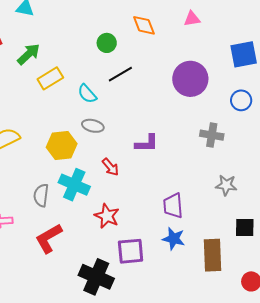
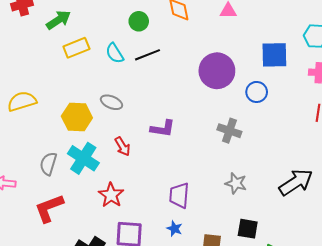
cyan semicircle: (87, 94) -> (115, 53), moved
blue circle: (241, 100) -> (257, 92), moved
blue star: (174, 239) -> (174, 229), size x0.7

